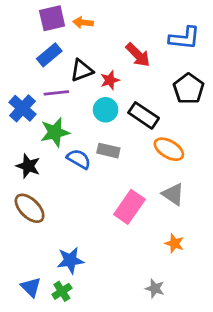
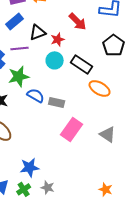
gray rectangle: (108, 151) -> (57, 102), moved
gray triangle: (173, 194) -> (108, 134), moved
orange star: (175, 243) -> (106, 189), moved
gray star: (155, 288) -> (48, 187), moved

